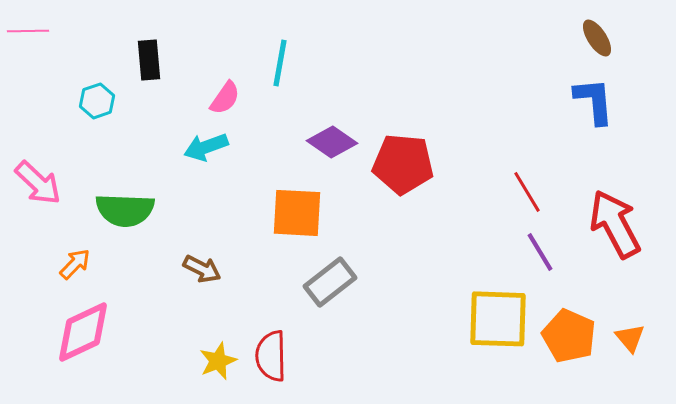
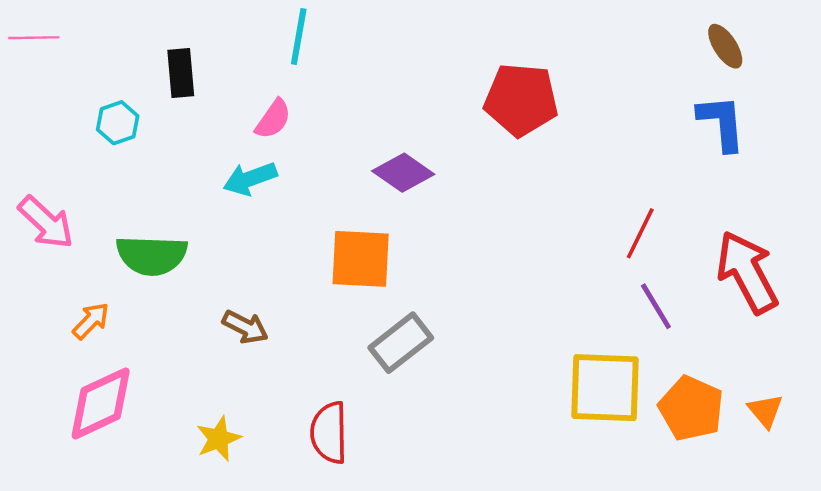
cyan line: (280, 63) -> (299, 36), moved
red pentagon: (403, 164) -> (521, 100), moved
red line: (527, 192) -> (640, 233), turned 57
yellow star: (218, 361) -> (218, 439), moved

